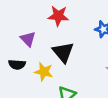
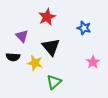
red star: (58, 16) -> (47, 17), turned -30

